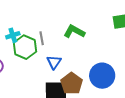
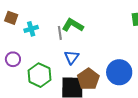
green L-shape: (74, 32) -> (73, 25), moved
green hexagon: (25, 47) -> (39, 75), moved

